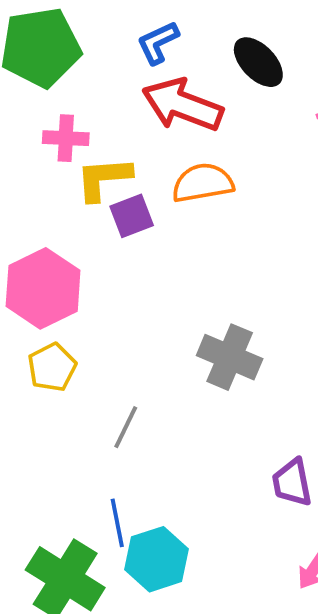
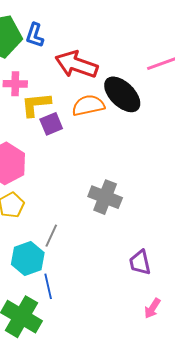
blue L-shape: (158, 43) -> (35, 35), moved, turned -45
black ellipse: (258, 62) -> (122, 94), moved, size x1.4
cyan hexagon: (157, 559) -> (28, 259), moved

